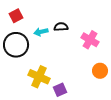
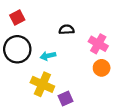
cyan arrow: (41, 32) -> (48, 56), moved
orange circle: (100, 71) -> (102, 68), moved

